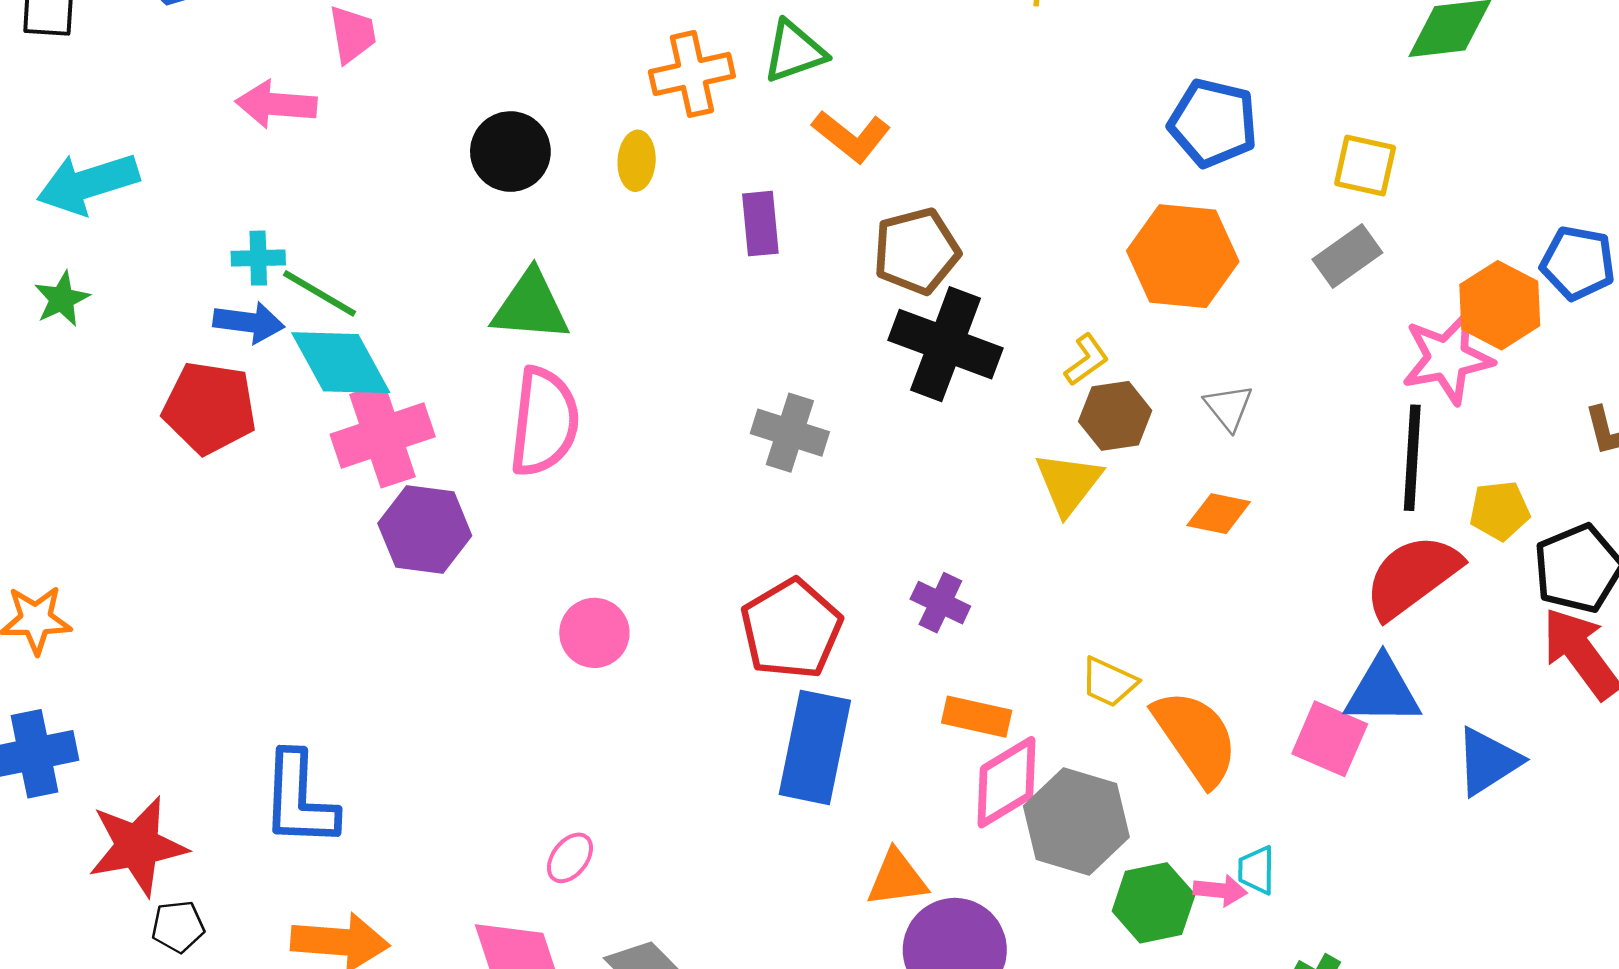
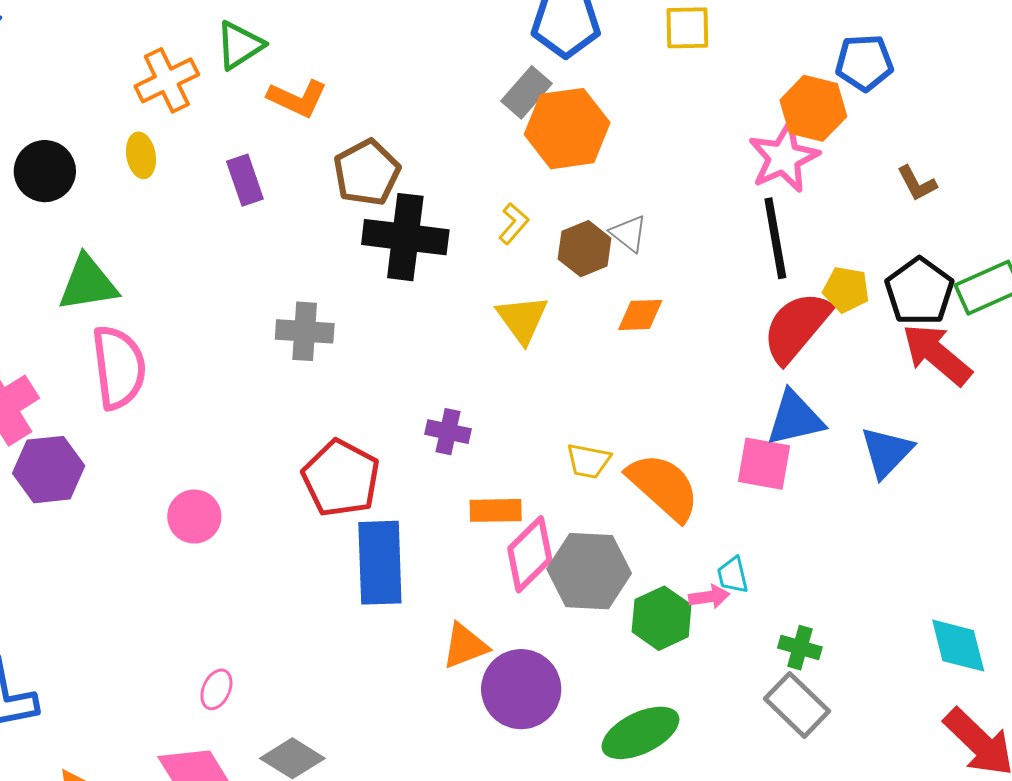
gray rectangle: (1347, 256) -> (527, 92), moved
brown hexagon: (1115, 416) -> (585, 249), moved
yellow pentagon: (1500, 511) -> (846, 289), moved, turned 30

